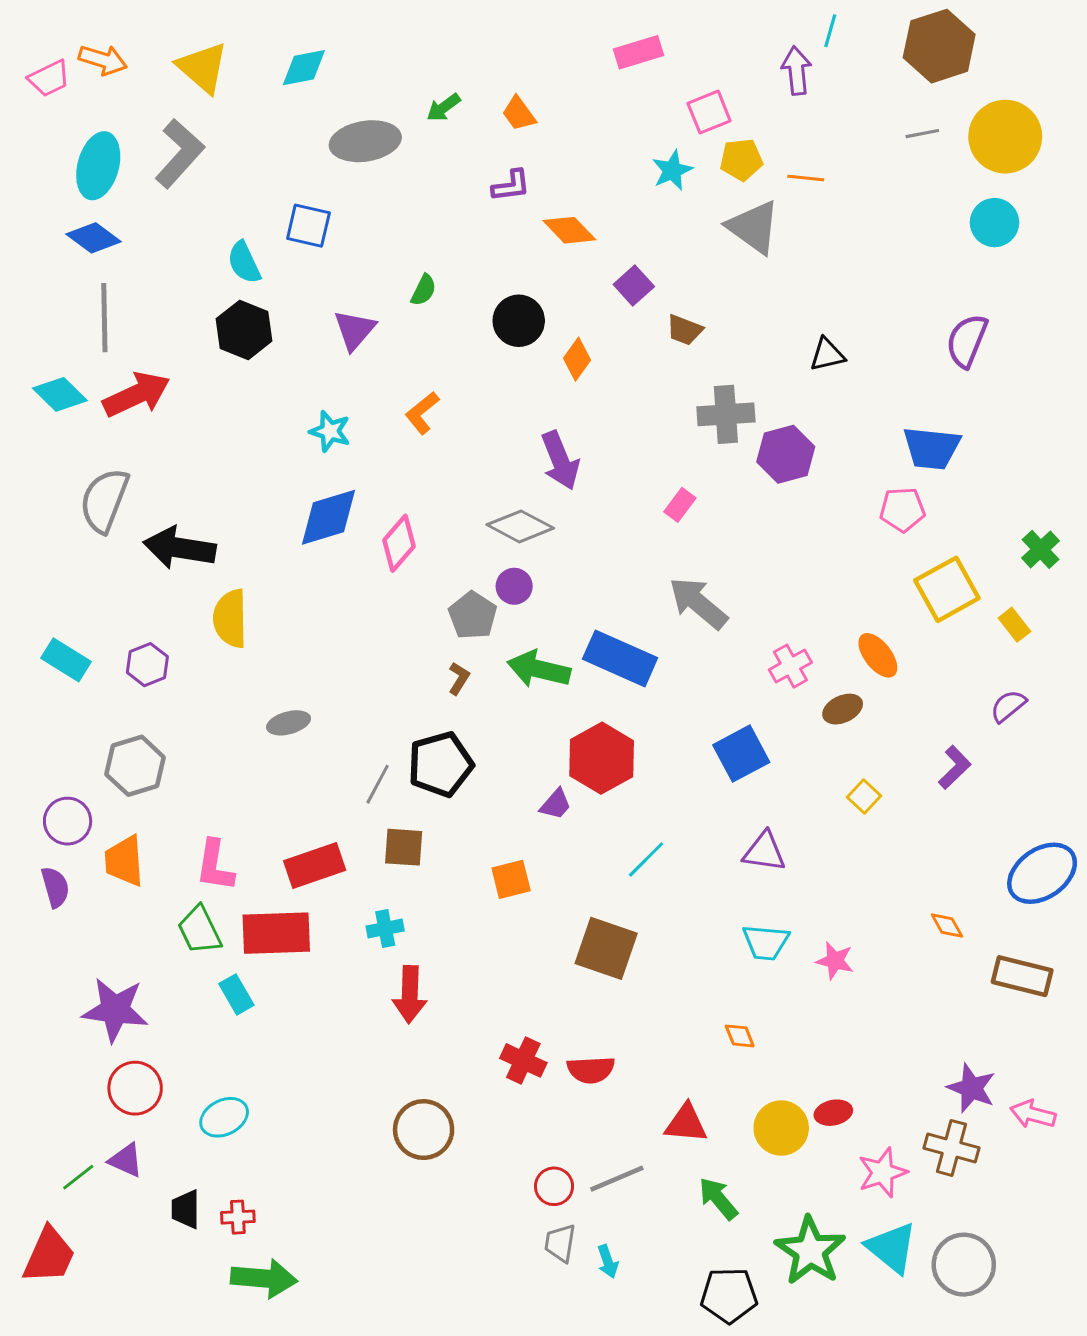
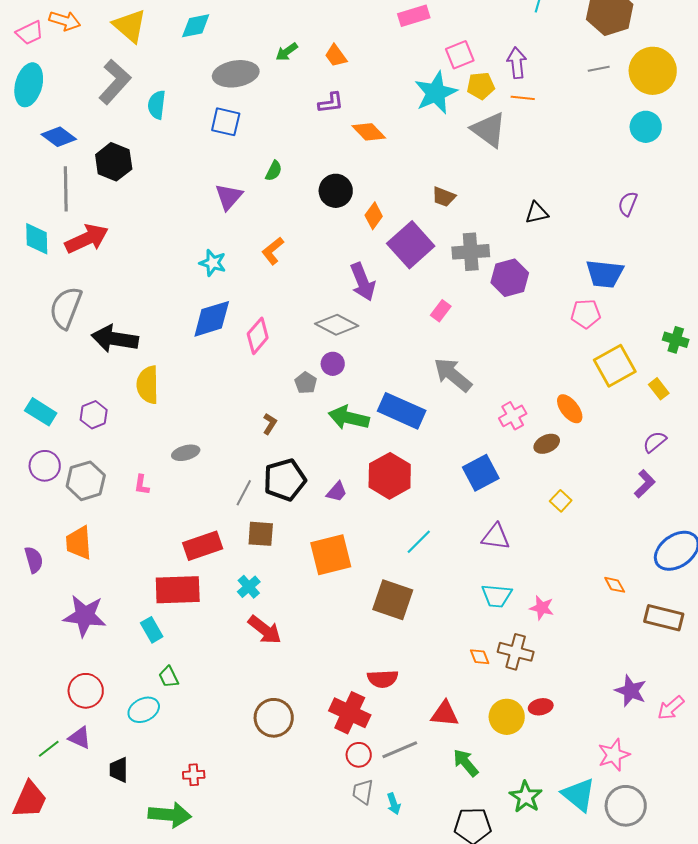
purple arrow: (797, 71) -> (517, 63), moved
cyan ellipse: (98, 166) -> (29, 85), moved
cyan star: (672, 170) -> (436, 93), size x1.6
blue square: (308, 226) -> (226, 122), moved
cyan semicircle: (244, 262) -> (157, 105), moved, turned 32
purple square: (634, 285) -> (411, 245), moved, size x1.8
black hexagon: (244, 330) -> (114, 162), moved
purple semicircle: (967, 341) -> (628, 204), size x0.7
cyan diamond: (60, 394) -> (37, 239), turned 44
green cross: (1041, 549) -> (676, 340), turned -30
gray pentagon: (473, 615) -> (306, 383), size x0.7
brown L-shape: (459, 678) -> (270, 424), moved
purple L-shape: (955, 767) -> (645, 484), moved
purple trapezoid: (556, 804) -> (337, 492), moved
purple circle: (68, 821) -> (45, 466), moved
pink L-shape: (215, 866) -> (142, 485), moved, size x0.6
orange square: (511, 879) -> (331, 555), size x1.6
cyan cross: (385, 928) -> (249, 587), turned -30
green trapezoid: (200, 930) -> (169, 677), moved, size x0.7
red arrow: (410, 994) -> (265, 630), turned -54
purple star: (115, 1010) -> (85, 616), moved
red cross: (523, 1060) -> (350, 713), moved, size x1.4
pink arrow: (1033, 1114) -> (671, 708), turned -56
brown cross: (952, 1148) -> (516, 652), moved
pink star: (882, 1173) -> (614, 755), moved
red cross: (238, 1217) -> (194, 775), moved
green star: (810, 1251) -> (526, 797), size x0.7

